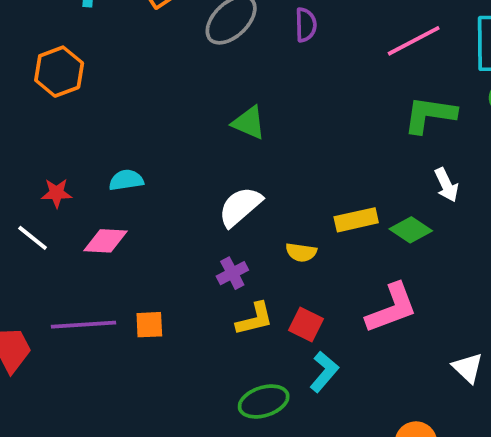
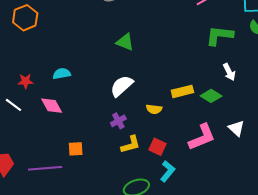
pink diamond: (106, 241) -> (52, 106), turned 60
purple line: (84, 325) -> (45, 168), moved
white triangle: (468, 368) -> (236, 128), moved

